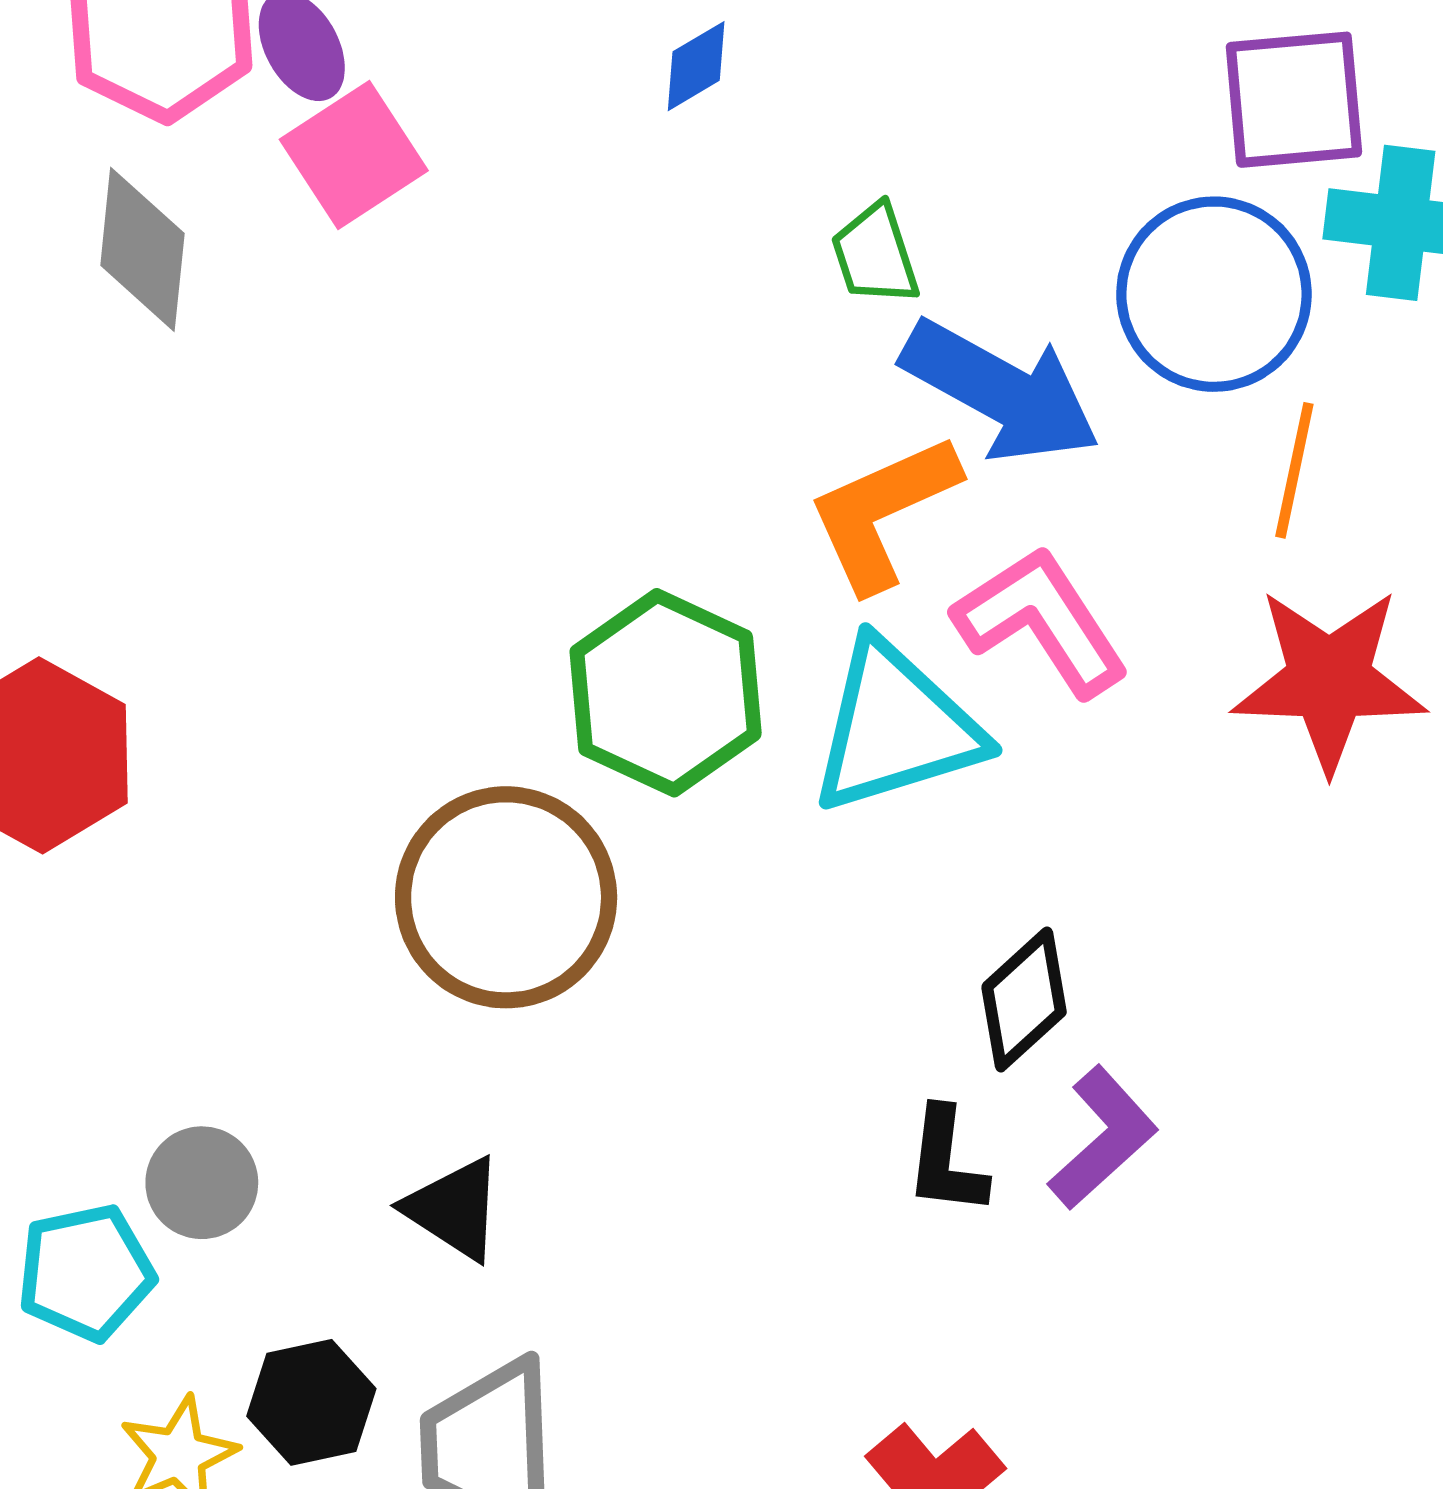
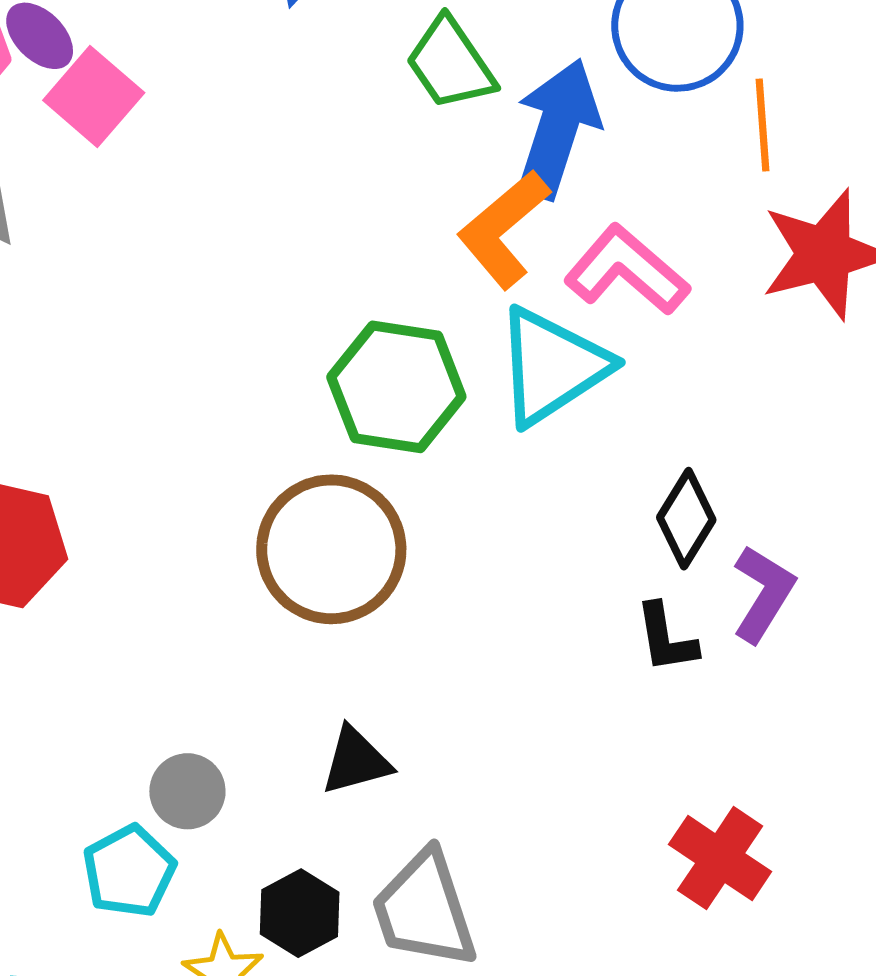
green trapezoid: (875, 255) -> (450, 64), size x1.4
blue arrow: (1001, 391) -> (557, 129), turned -85
black triangle: (454, 1209) -> (356, 761), turned -32

